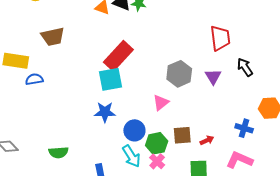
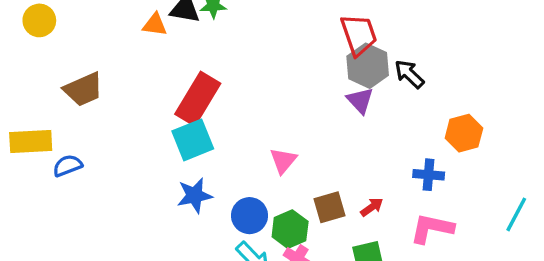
gray hexagon: (179, 74) -> (368, 66), moved

